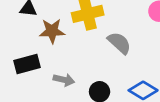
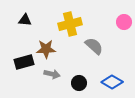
brown star: (52, 31) -> (46, 49), moved

